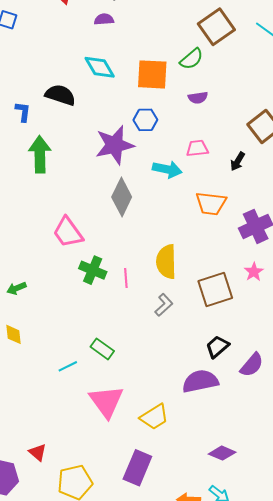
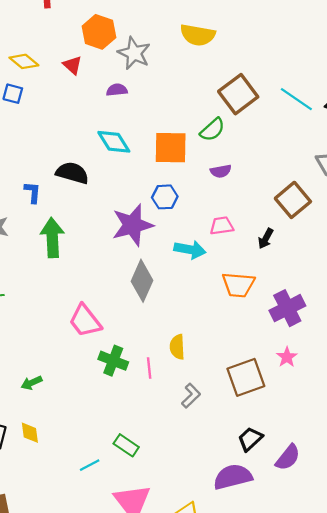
yellow semicircle: (166, 262) -> (177, 347), moved, size x0.7

